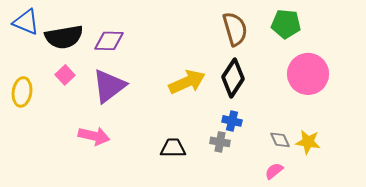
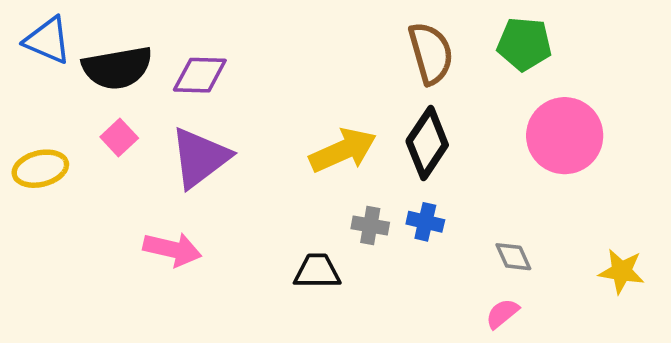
yellow ellipse: (22, 92) -> (40, 169), turned 68
gray cross: (220, 142) -> (370, 225), moved
yellow star: (308, 142) -> (621, 271), moved

